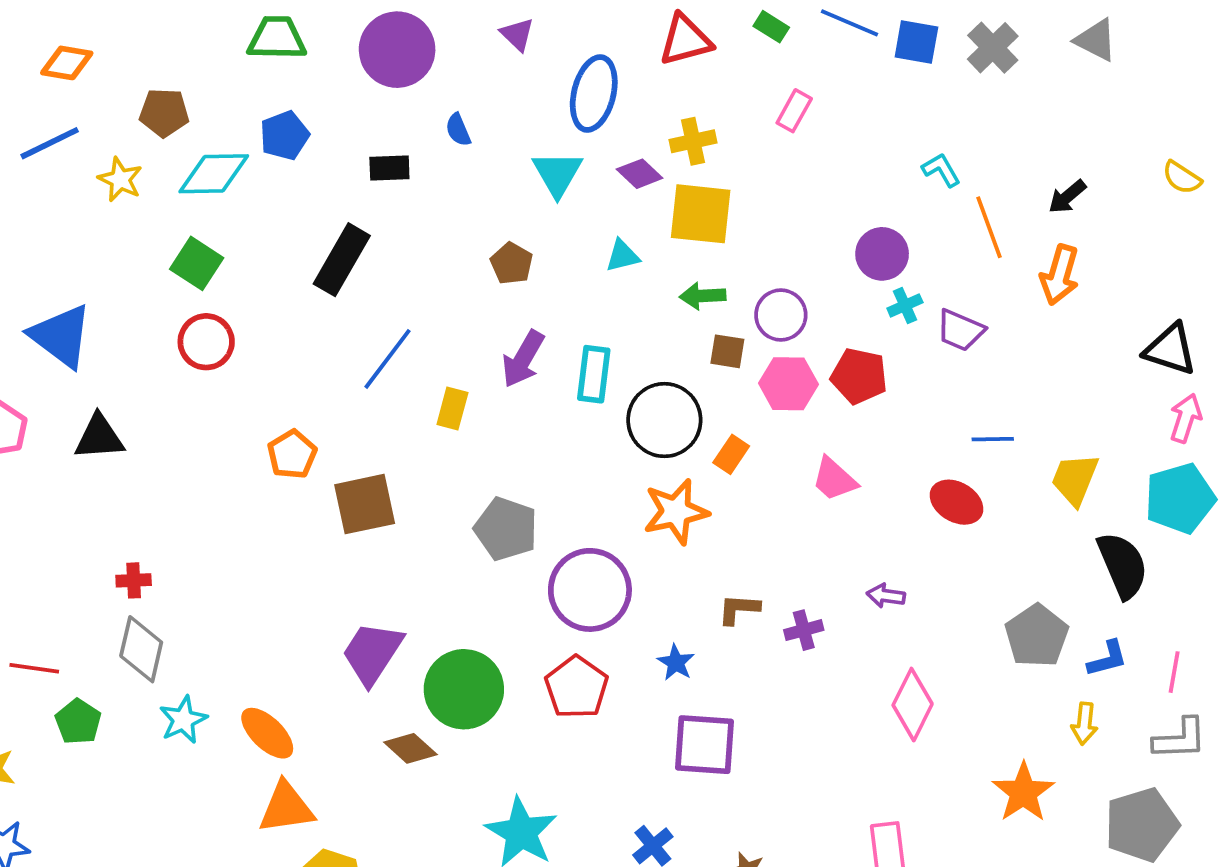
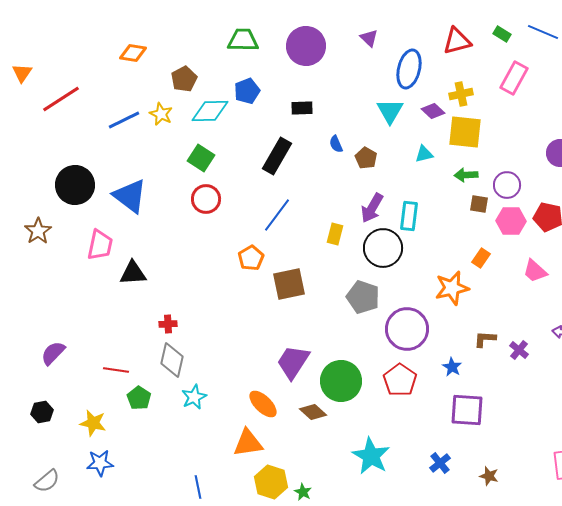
pink rectangle: (794, 111) -> (514, 78), size x1.5
brown pentagon: (164, 113) -> (184, 79), turned -30
blue semicircle: (458, 130) -> (336, 144), moved
blue line: (50, 143) -> (124, 120), moved
blue line: (388, 359) -> (277, 215), moved
black circle: (664, 420) -> (383, 248), moved
black triangle: (99, 437) -> (133, 273), moved
purple cross: (804, 630) -> (519, 350), turned -36
orange ellipse: (267, 733) -> (263, 404), moved

